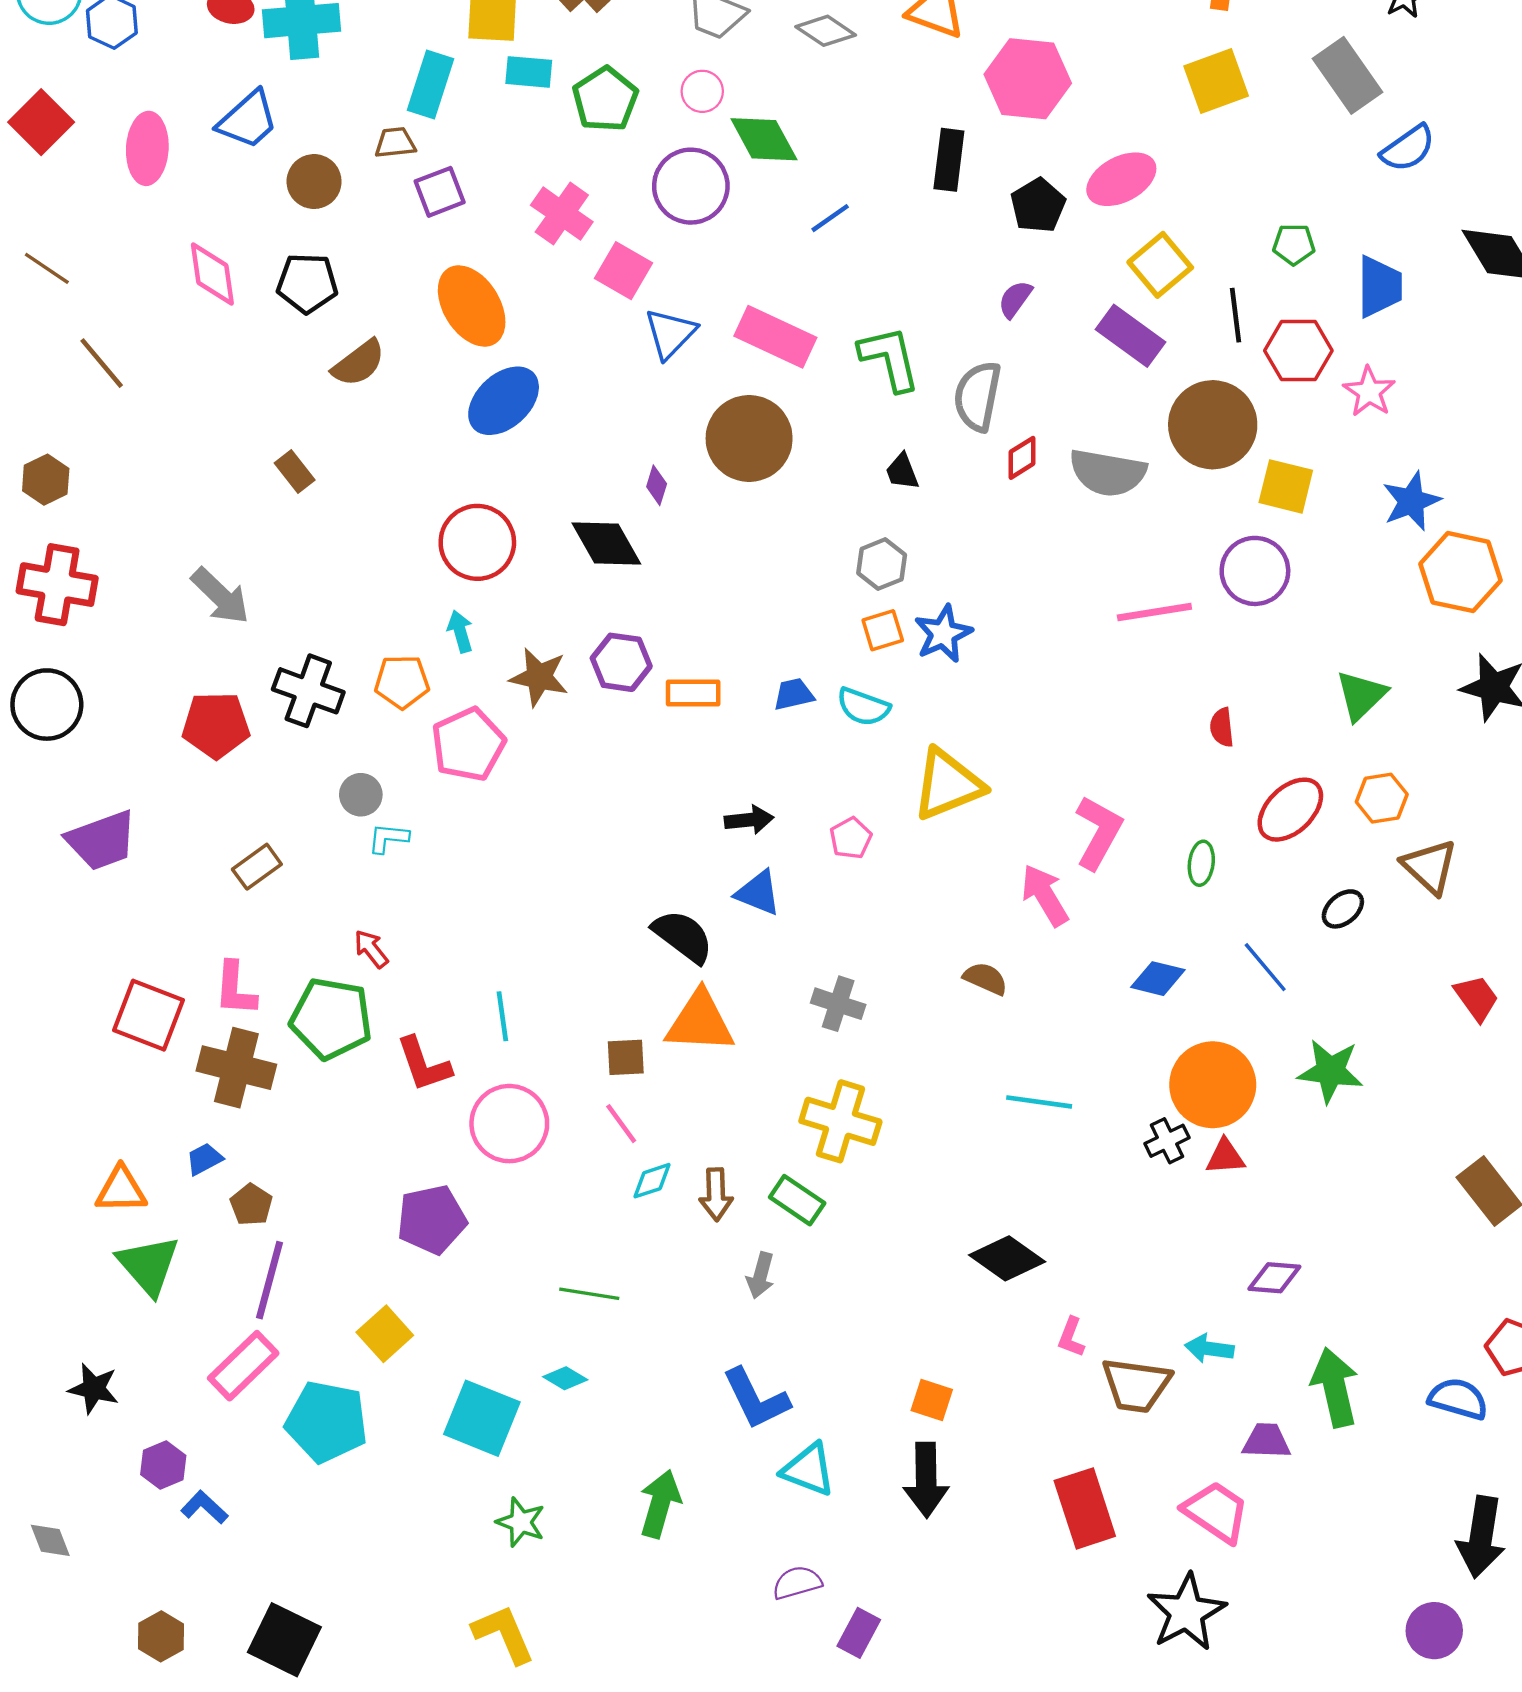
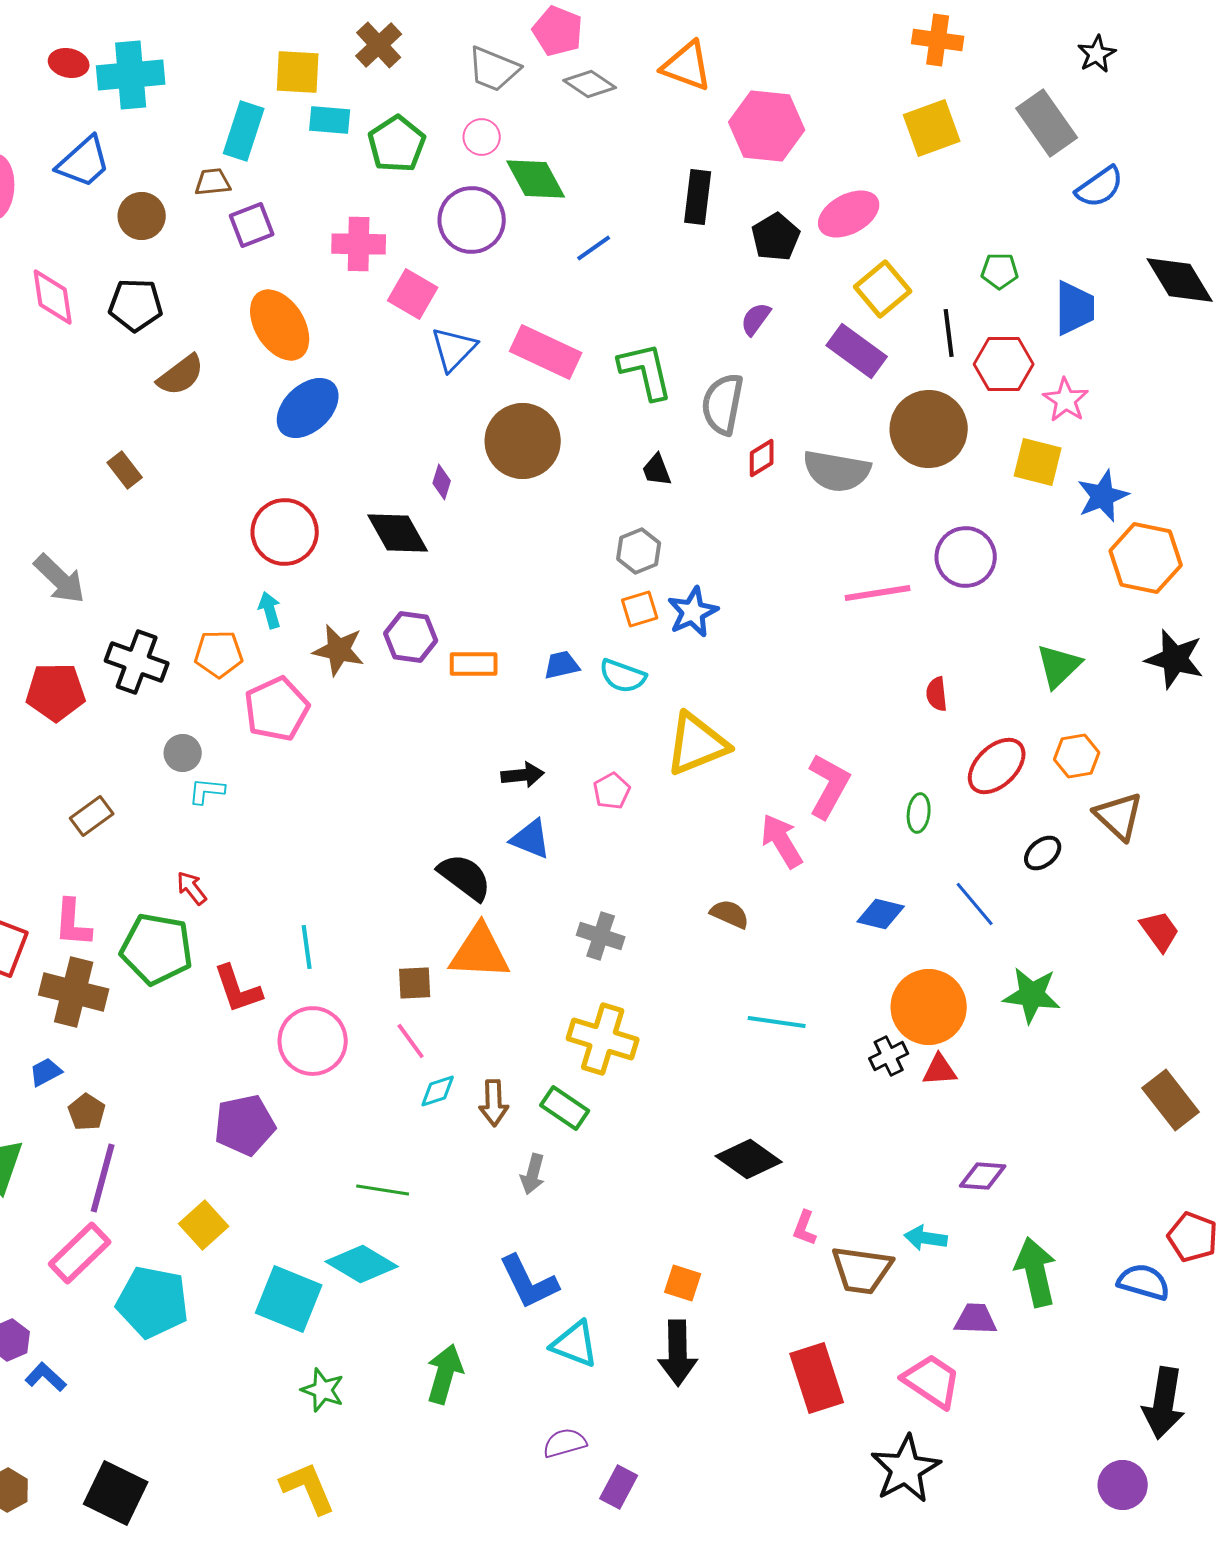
pink cross: (562, 214) -> (359, 244), turned -34
yellow square: (1286, 486) -> (1038, 462), moved
cyan diamond: (565, 1378) -> (362, 1264), size x1.8

